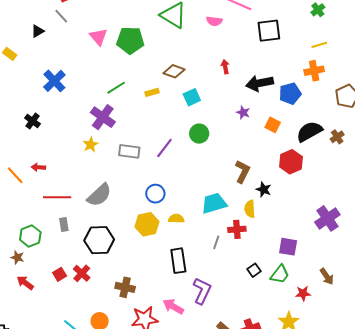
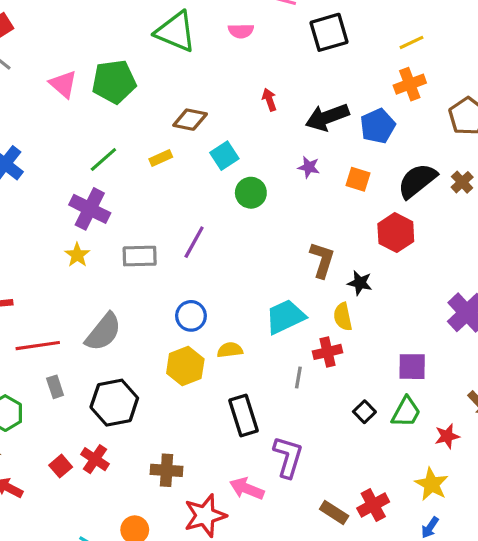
green circle: (199, 134) -> (251, 193), moved

